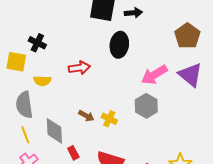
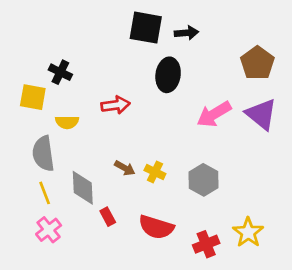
gray hexagon: (146, 106) -> (204, 180), moved

